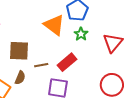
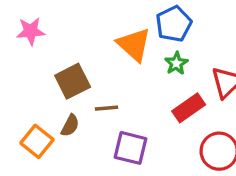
brown square: (19, 51) -> (73, 81), turned -35
red rectangle: (67, 62) -> (189, 108), moved

